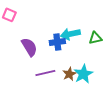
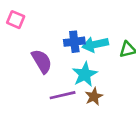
blue cross: (57, 42) -> (74, 42), moved
cyan star: (83, 74) -> (85, 74), moved

